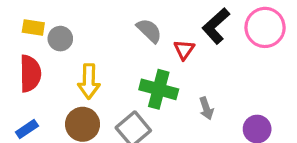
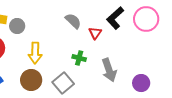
green cross: (159, 89) -> (79, 58), size x0.6
gray arrow: (206, 108) -> (109, 70), size x1.6

